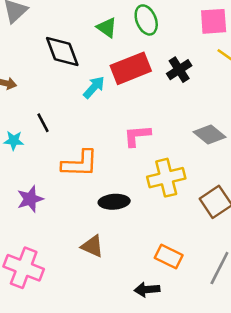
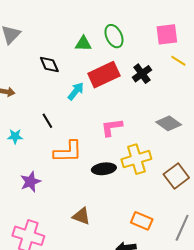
green triangle: (107, 28) -> (83, 44), turned -30
black diamond: (62, 52) -> (49, 65), size x0.7
black line: (43, 123) -> (47, 121), moved
black ellipse: (114, 202) -> (104, 169), moved

